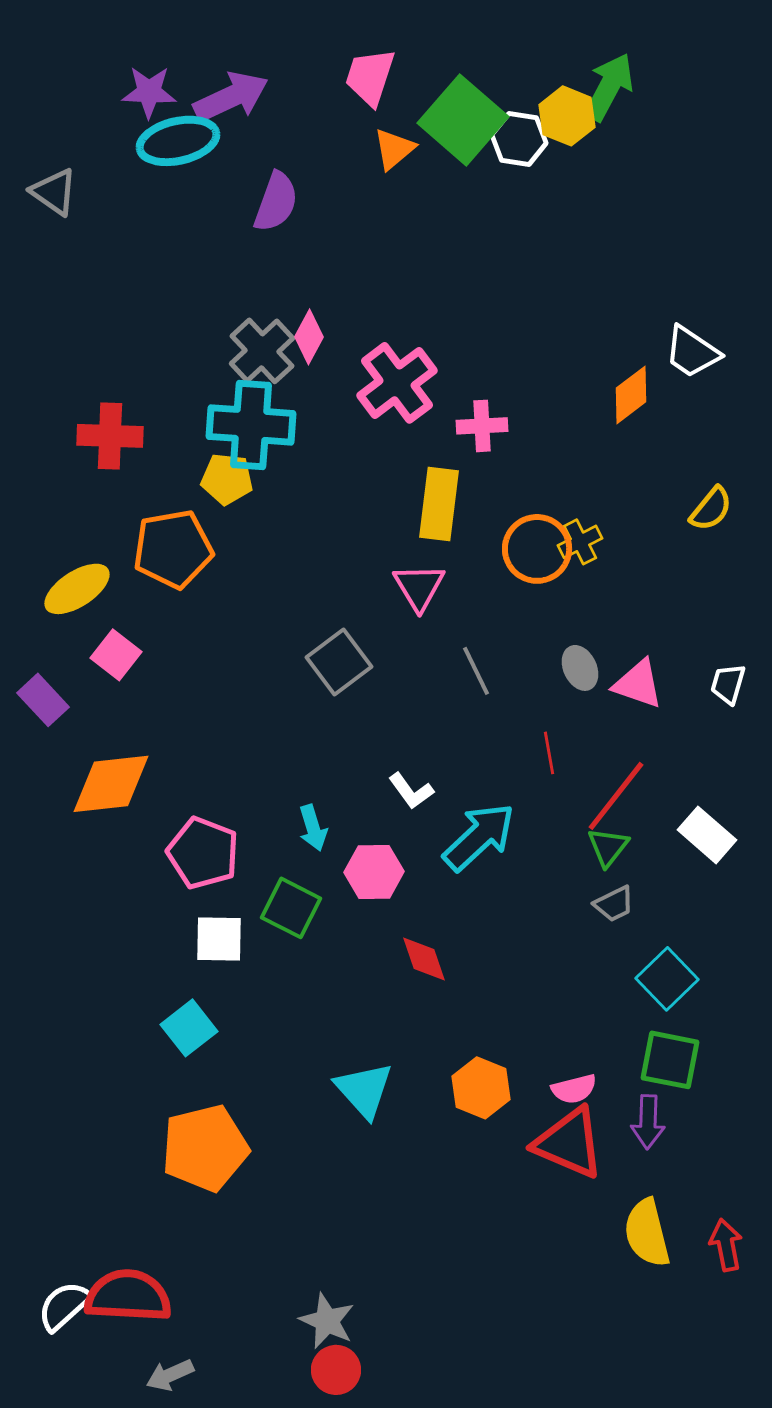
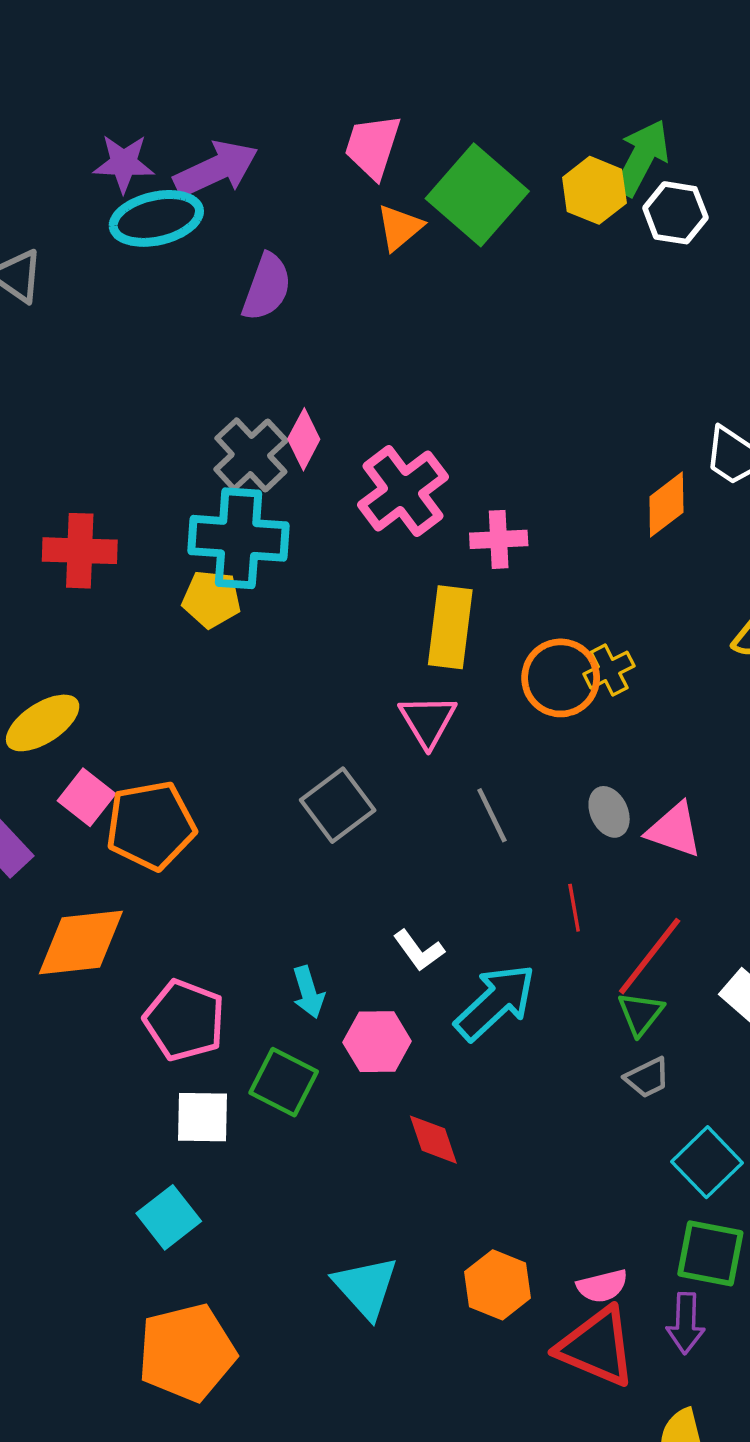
white hexagon: (519, 139) -> (675, 213), moved
orange pentagon: (173, 549) -> (151, 825), moved

